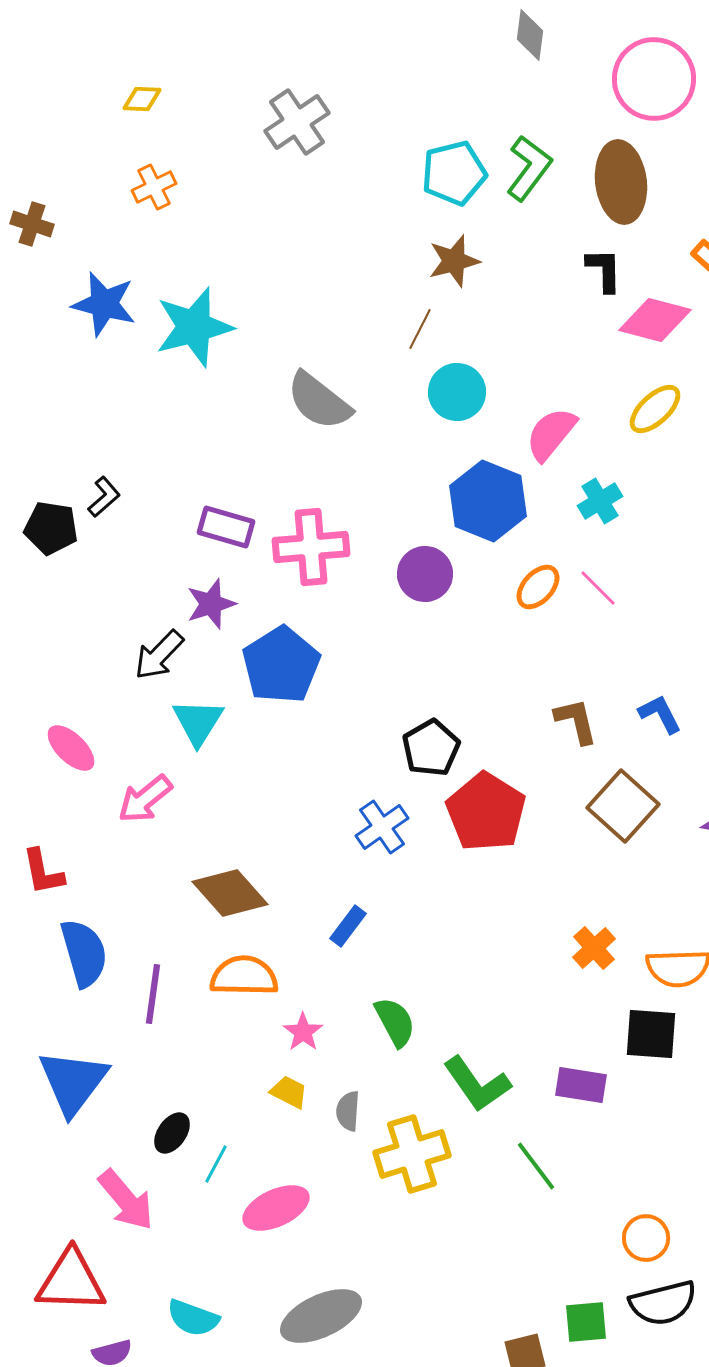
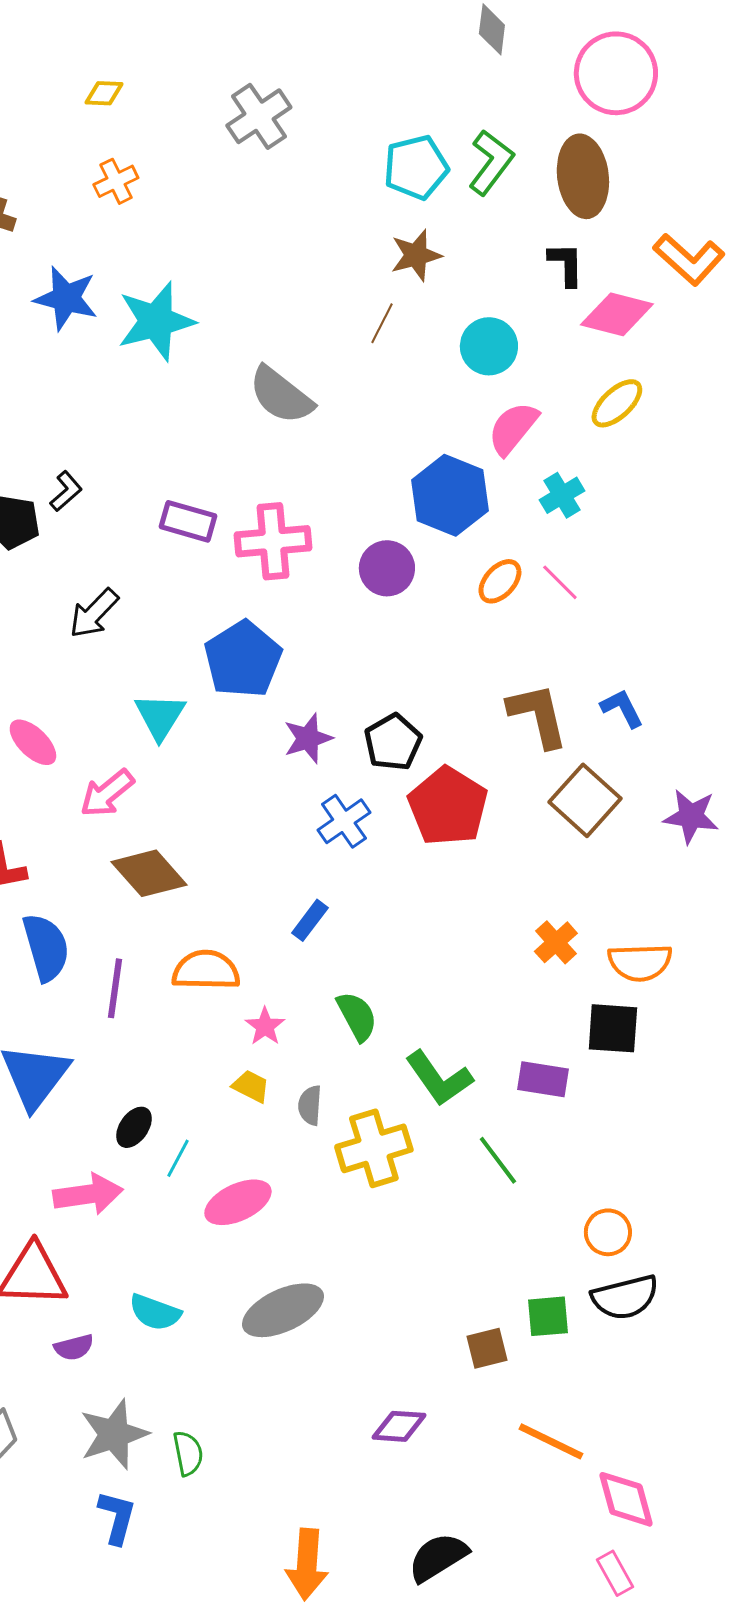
cyan circle: (457, 392) -> (489, 346), moved
purple star: (211, 604) -> (308, 738), moved
black arrow: (159, 655) -> (94, 613), moved
brown L-shape: (576, 721) -> (538, 715), size x1.4
brown diamond: (230, 893) -> (149, 873), moved
pink arrow: (126, 1200) -> (88, 1194), turned -58

